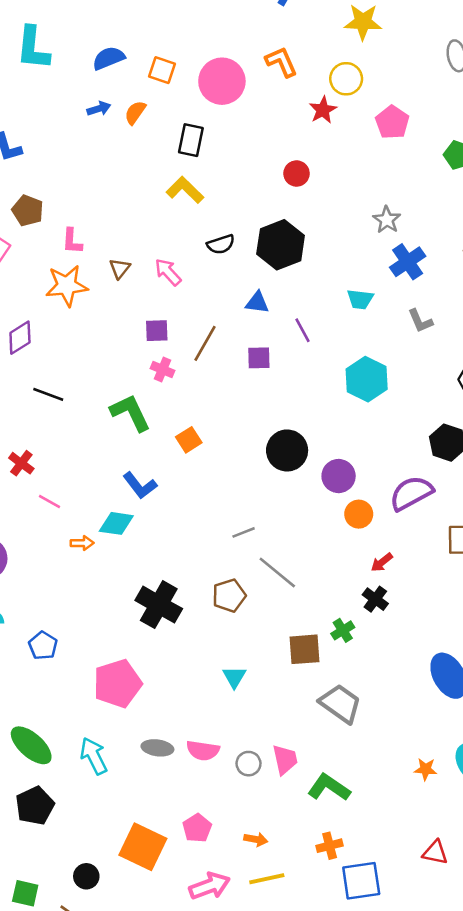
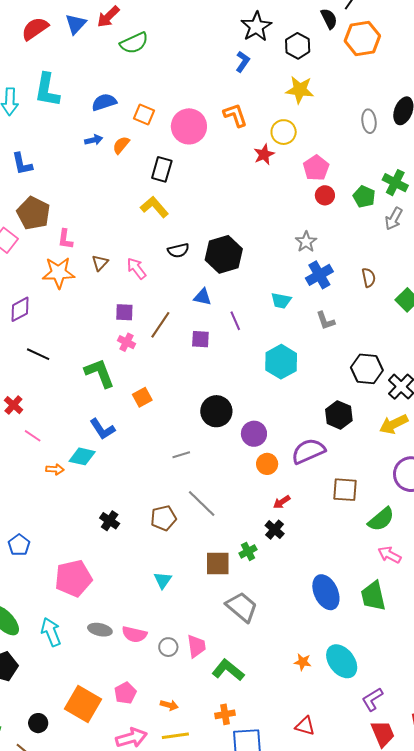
red circle: (297, 174) -> (325, 195), moved
brown pentagon: (28, 211) -> (33, 213), size x1.4
gray line: (244, 532) -> (181, 455), moved
black cross: (159, 605) -> (110, 521), size x0.6

